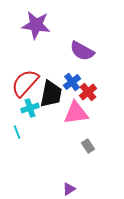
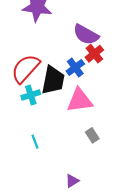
red cross: (88, 92) -> (94, 54), moved
cyan line: (17, 132) -> (35, 142), moved

